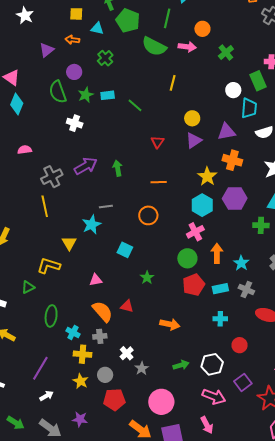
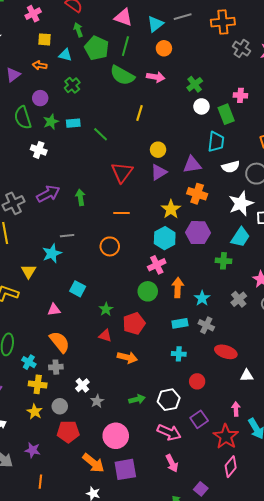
green line: (167, 18) -> (125, 46), moved
orange circle: (202, 29) -> (164, 48), moved
white circle: (233, 90) -> (201, 106), moved
red triangle: (157, 142) -> (122, 172), size x1.6
cyan square: (125, 250) -> (78, 289), moved
red pentagon: (194, 285) -> (134, 324), moved
red triangle: (127, 306) -> (105, 336), moved
pink arrow: (207, 425) -> (172, 463), moved

